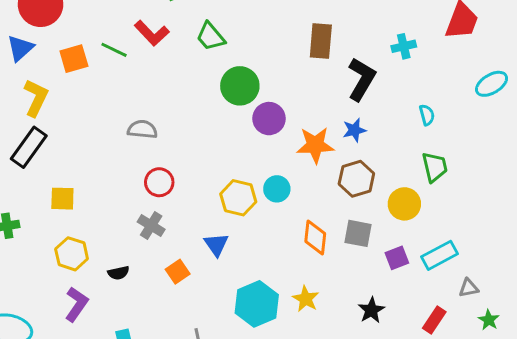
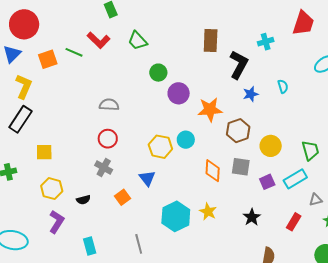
green circle: (240, 86) -> (158, 73), size x0.7
gray semicircle: (142, 129) -> (109, 105), moved
blue star: (354, 130) -> (251, 94), moved
green trapezoid: (435, 167) -> (310, 150), moved

